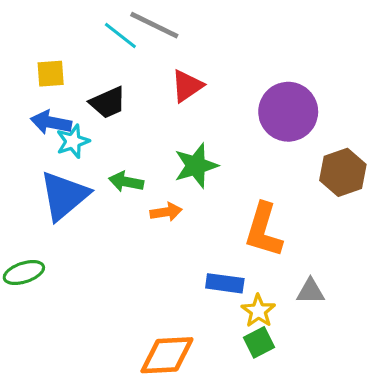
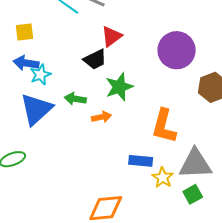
black trapezoid: (108, 103) -> (95, 59), moved
gray triangle: (311, 291) -> (195, 164), size x1.8
green square: (259, 342) -> (193, 194), moved

